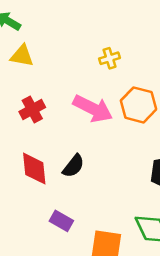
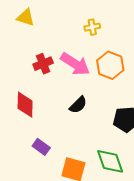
red cross: (32, 109) -> (43, 64), moved
black semicircle: (73, 166) -> (78, 105), moved

